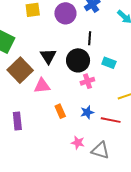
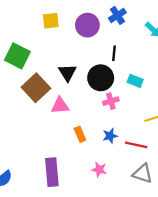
purple rectangle: (17, 121) -> (52, 172), moved, size x1.4
gray triangle: (100, 150) -> (143, 173), moved

